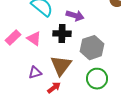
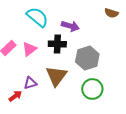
pink triangle: (34, 39) -> (29, 49), turned 49
red arrow: (54, 88) -> (15, 96), moved

